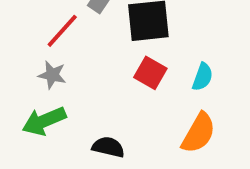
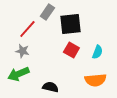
orange semicircle: (199, 133) -> (95, 80), turned 55

